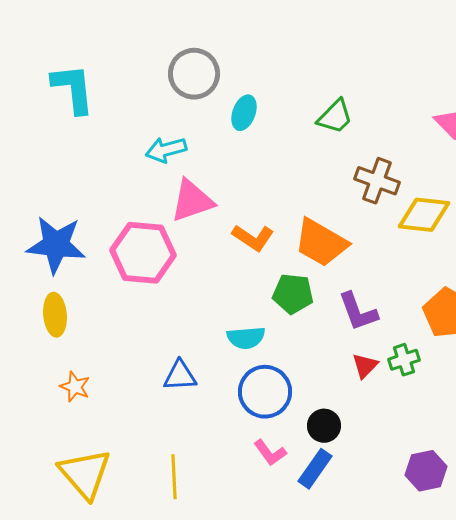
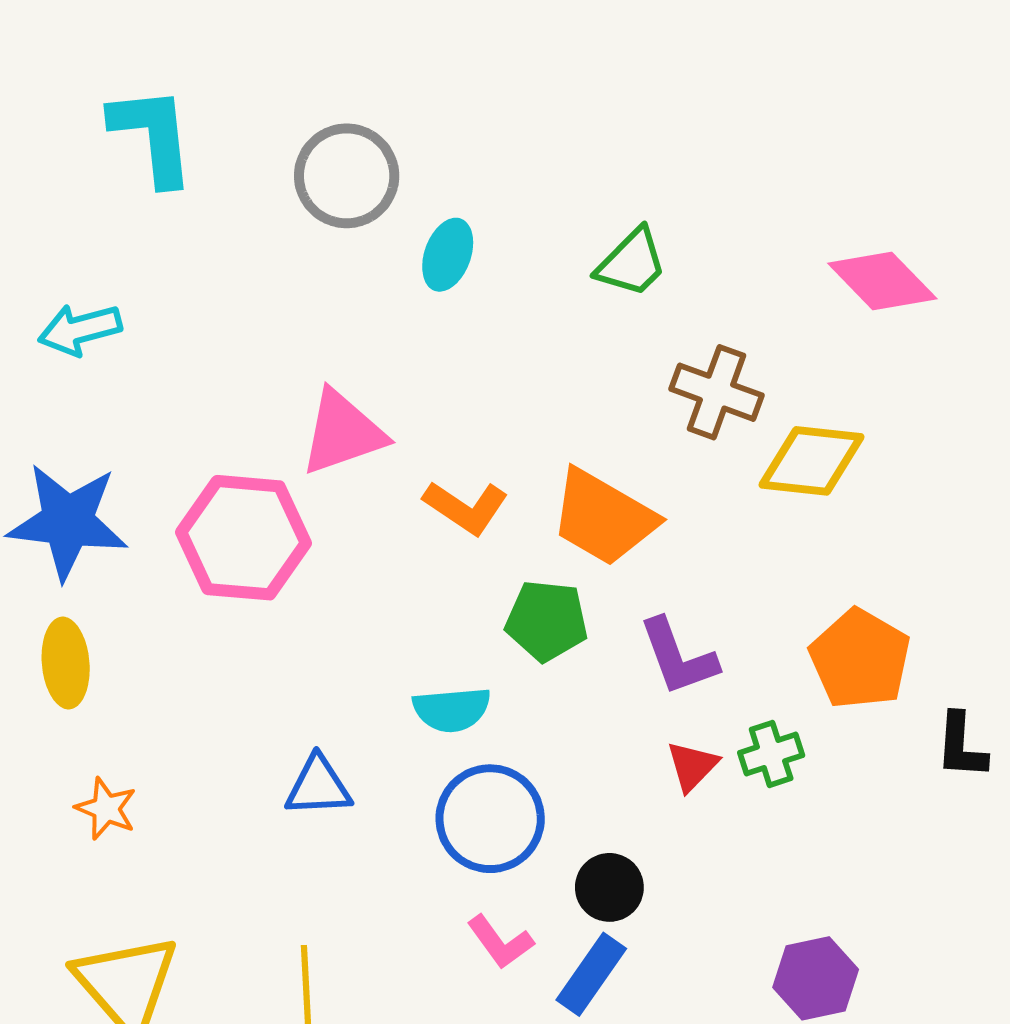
cyan L-shape: (73, 89) -> (153, 135), moved
cyan arrow: (166, 150) -> (80, 329), moved

